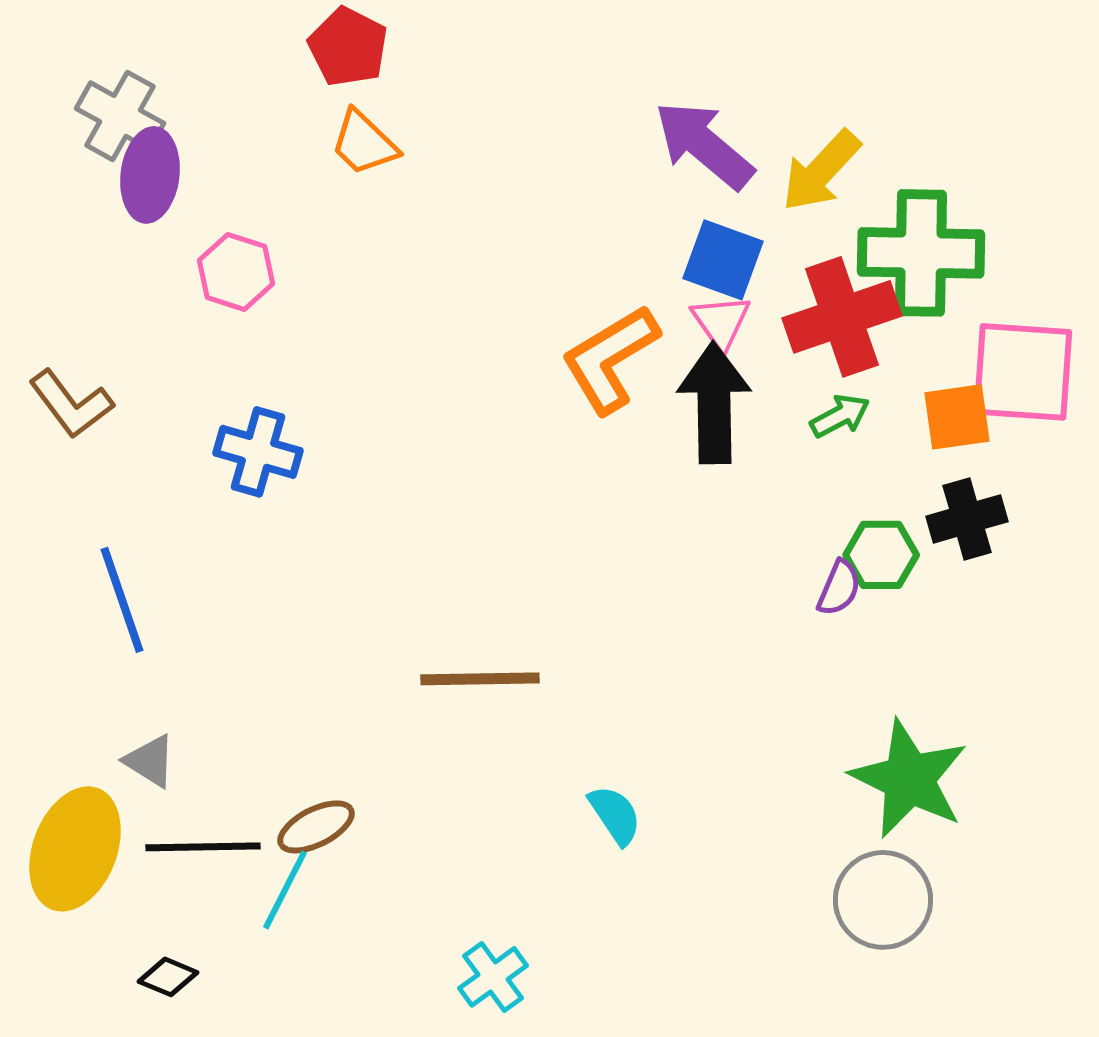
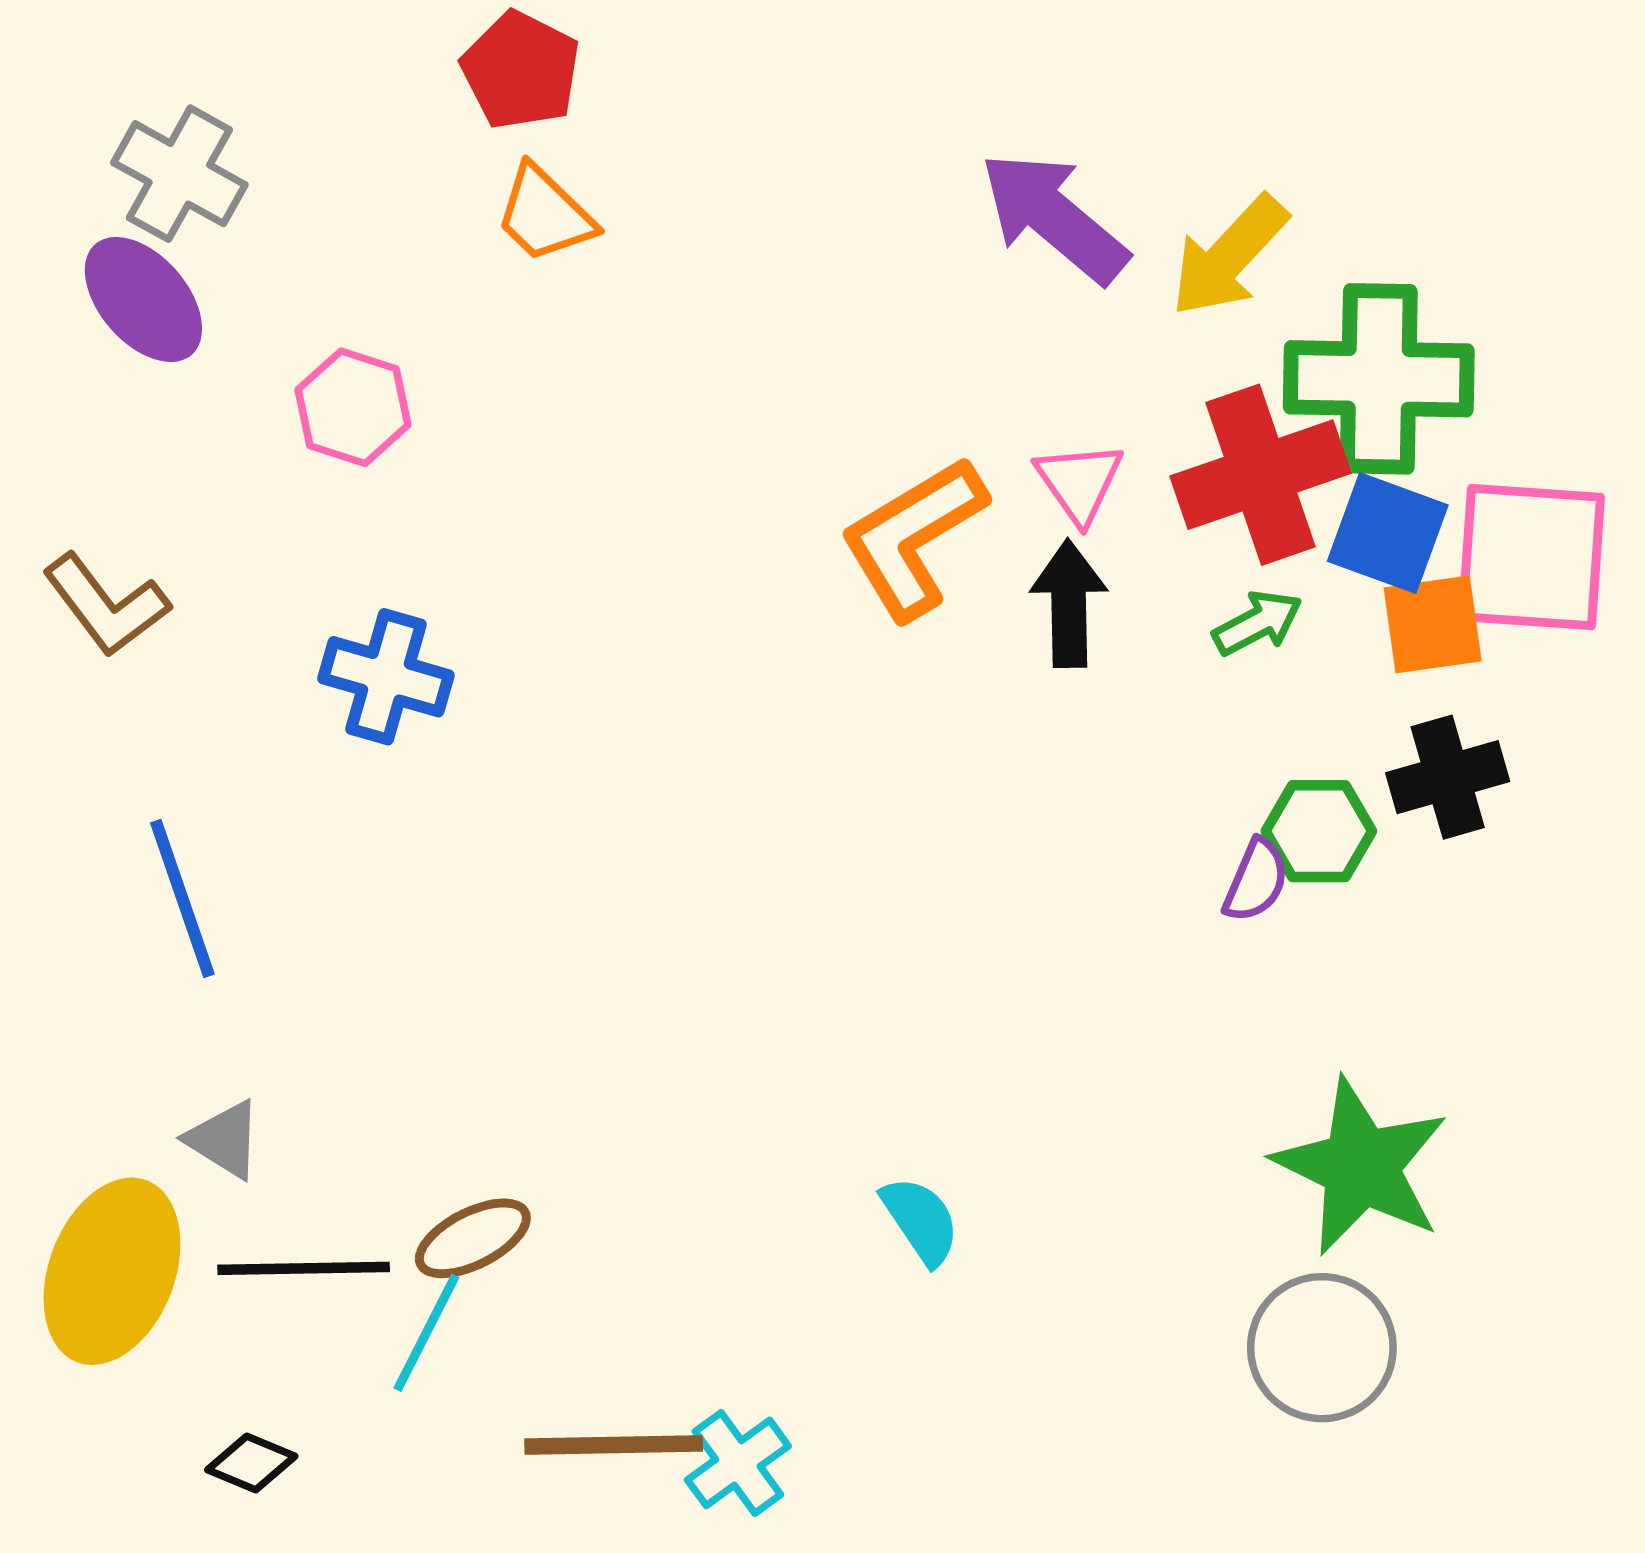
purple ellipse: (150, 175) -> (143, 299), moved, turned -48
blue square: (723, 260) -> (1388, 533), moved
black arrow: (714, 403) -> (1069, 603), size x0.7
brown line: (480, 679) -> (614, 1445), moved

